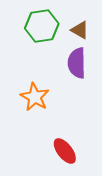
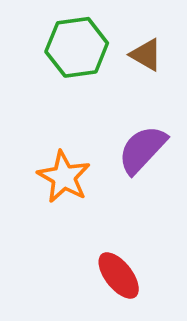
purple semicircle: (77, 63) -> (142, 150), moved, turned 44

